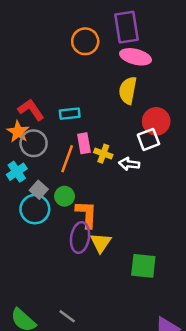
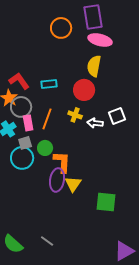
red circle: (156, 121) -> (84, 90), moved
white square: (148, 139) -> (117, 116), moved
pink rectangle: (84, 143) -> (28, 123), moved
gray square: (39, 190) -> (25, 143), turned 32

